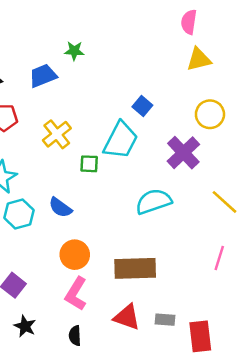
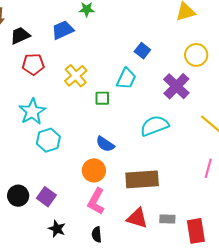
cyan trapezoid: (121, 140) -> (126, 78), size x0.7
blue semicircle: (60, 207) -> (105, 144), moved

